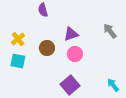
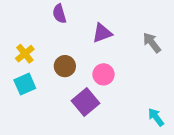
purple triangle: (71, 34) -> (102, 33), moved
cyan square: (18, 61) -> (25, 84), turned -35
purple square: (70, 85) -> (86, 102), moved

